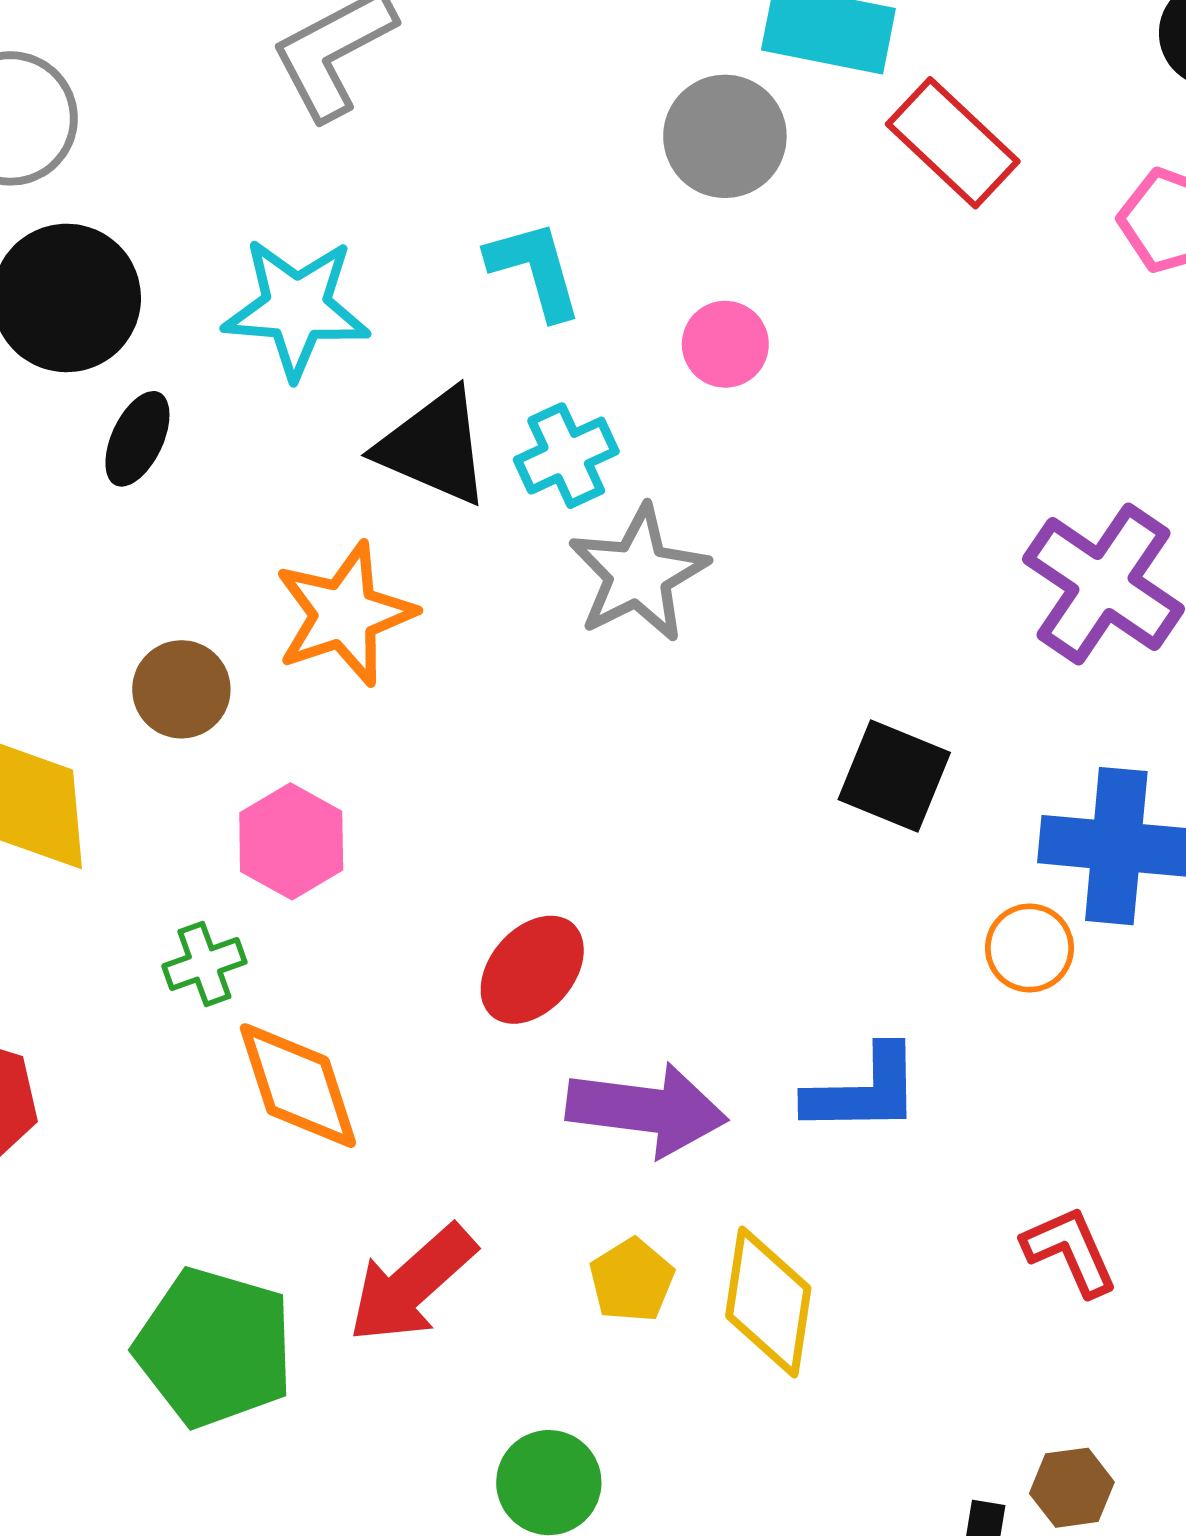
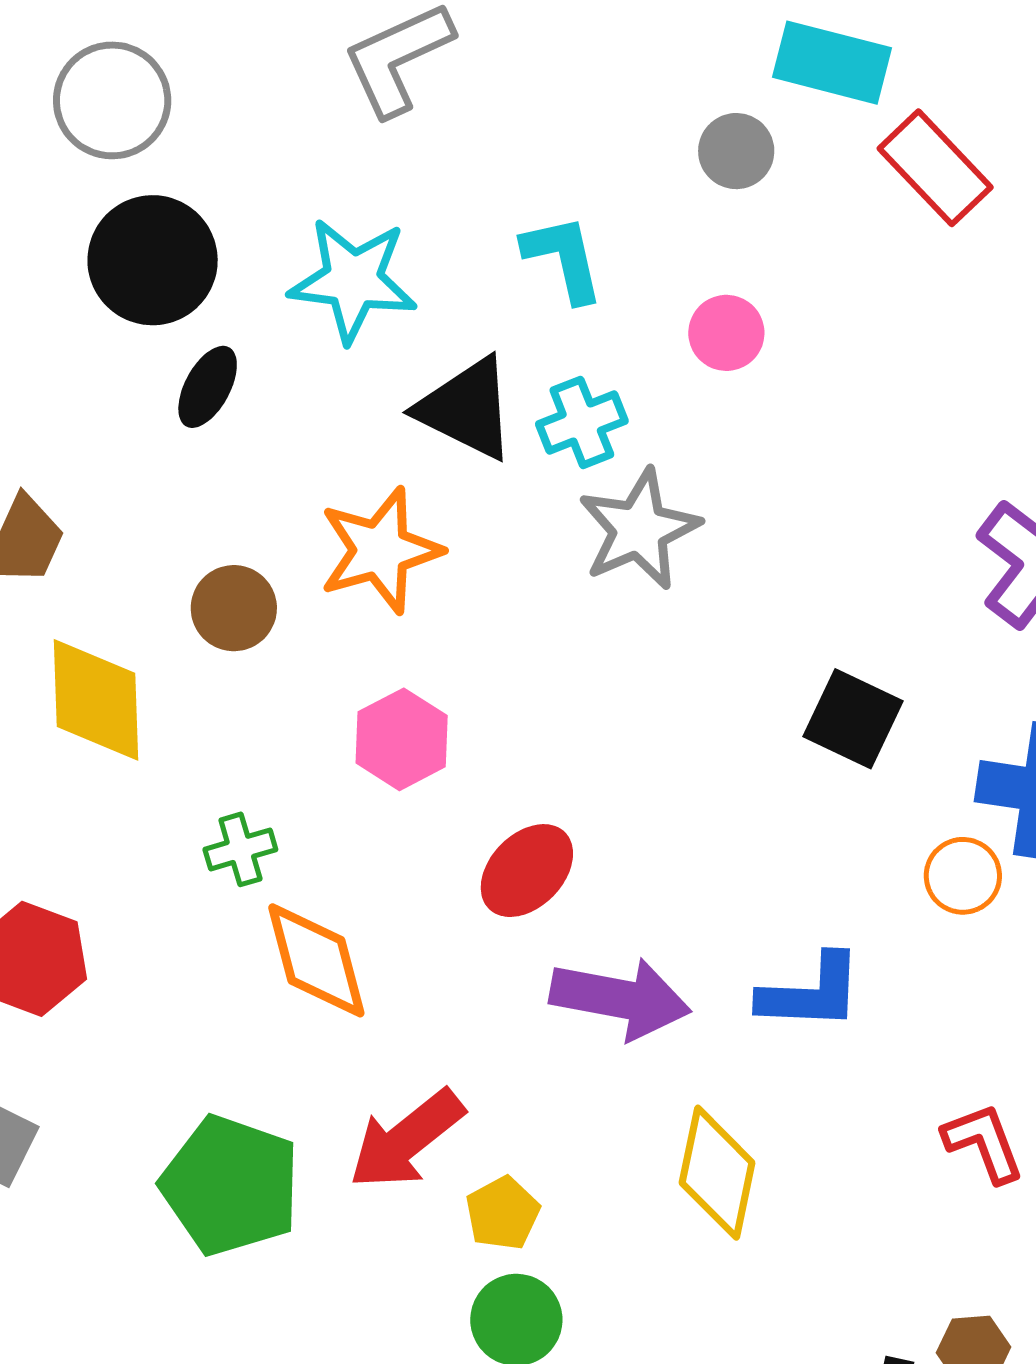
gray circle: (725, 136) -> (736, 151), size x0.7
pink hexagon: (291, 841) -> (402, 739), moved
yellow pentagon: (632, 1280) -> (503, 1213), moved

